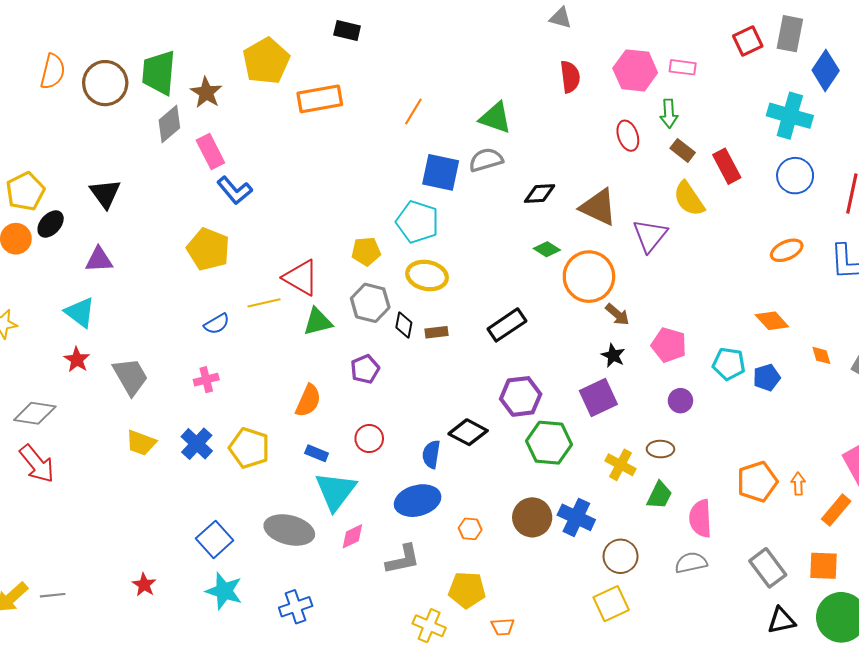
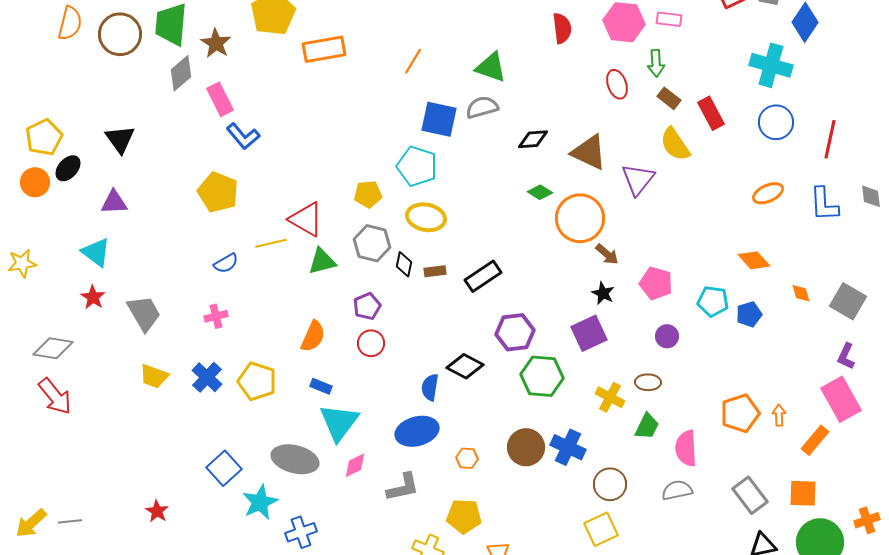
black rectangle: (507, 325) -> (483, 276), moved
red circle: (369, 439) -> (371, 343), moved
cyan star: (224, 591) -> (260, 502), moved, turned 30

